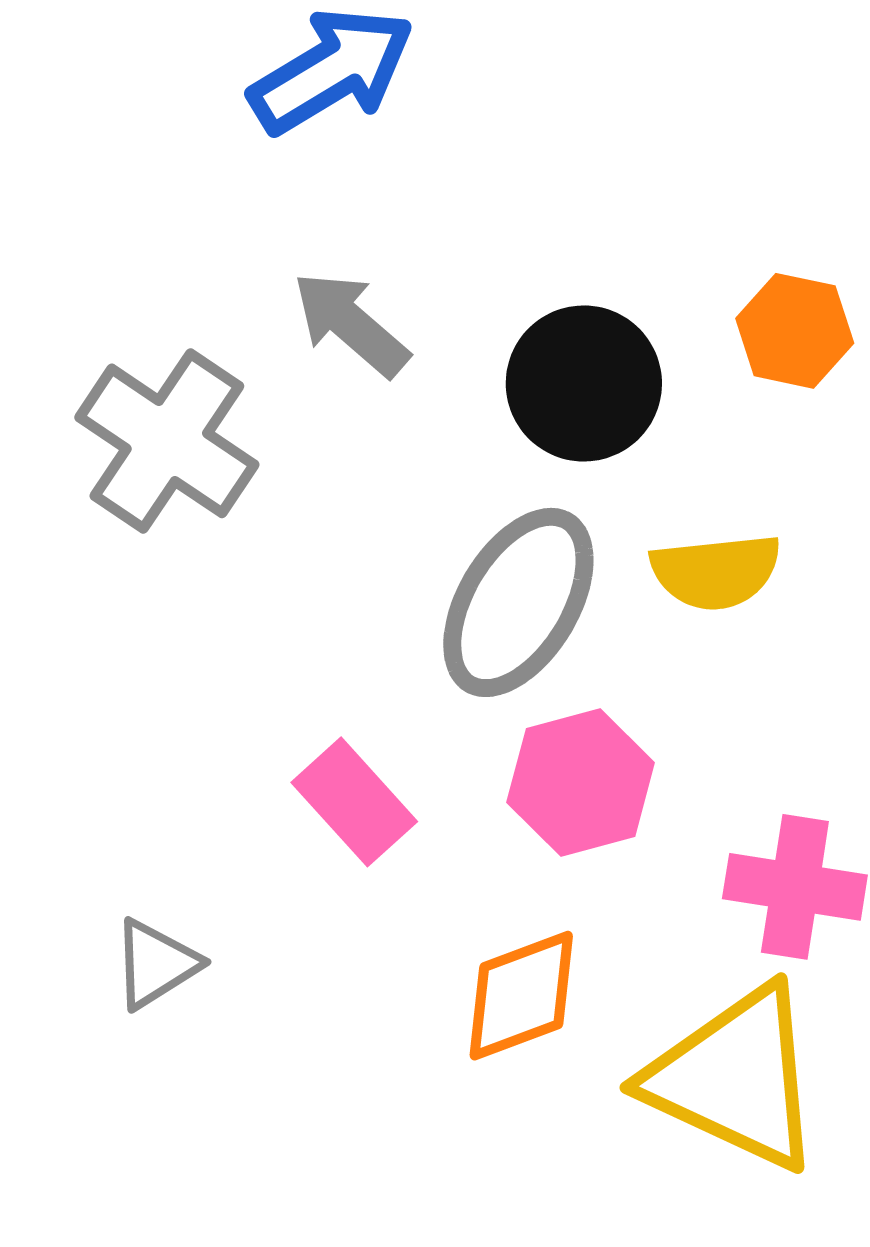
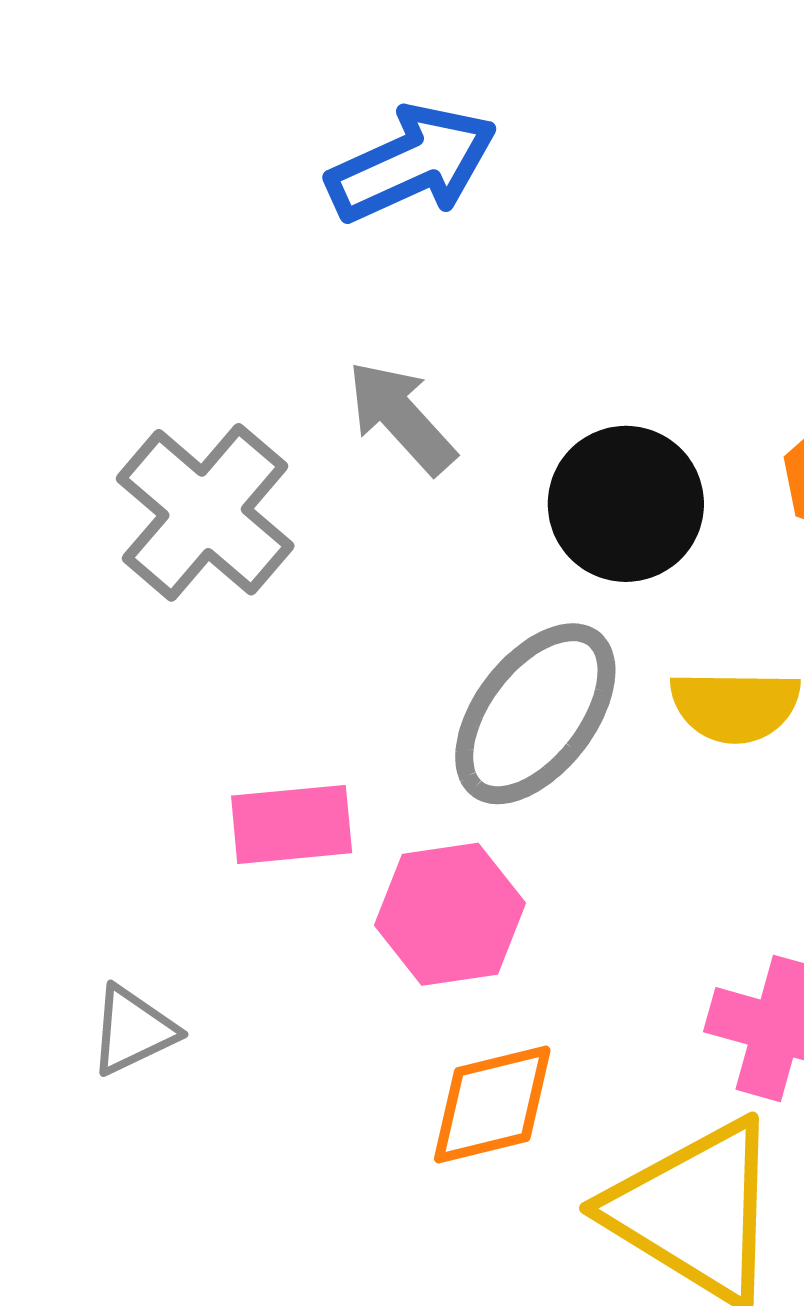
pink hexagon: (581, 782) -> (450, 914), moved
pink rectangle: (354, 802) -> (292, 824), moved, turned -60

